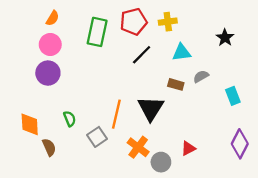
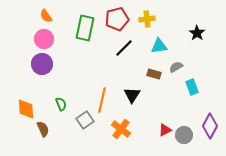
orange semicircle: (53, 18) -> (46, 16), turned 112
cyan rectangle: (233, 96) -> (192, 87), moved
black triangle: (151, 108) -> (132, 95), size x0.7
gray circle: (161, 162) -> (184, 135), moved

